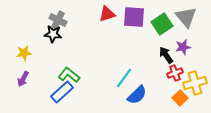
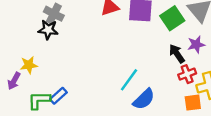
yellow star: (24, 53) -> (29, 65), moved
green L-shape: (69, 75) -> (39, 100), moved, turned -40
blue rectangle: (62, 92) -> (58, 96), size x0.7
orange square: (180, 98) -> (193, 103), turned 35

